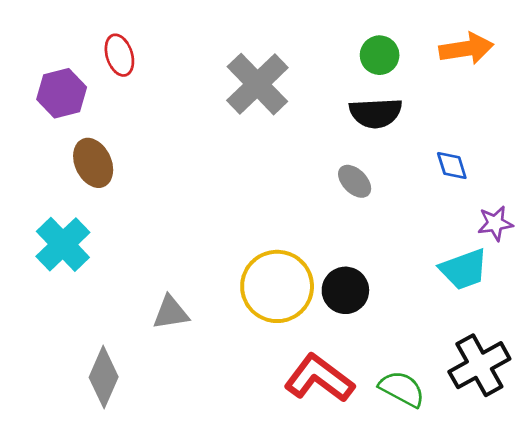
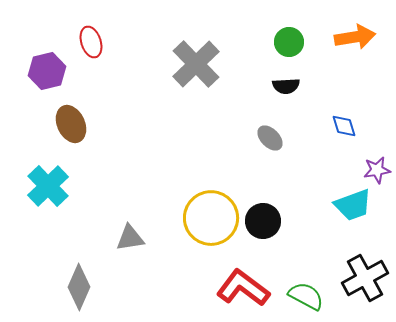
black semicircle: (376, 113) -> (286, 86), size x0.7

